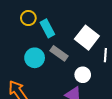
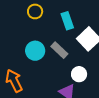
cyan rectangle: (47, 28) -> (67, 21), moved

